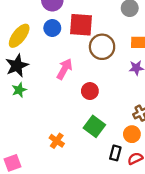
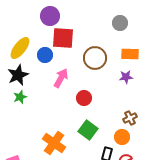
red square: (81, 25) -> (63, 38), moved
blue circle: (52, 28) -> (45, 55), moved
orange cross: (57, 141) -> (54, 143), size x1.6

